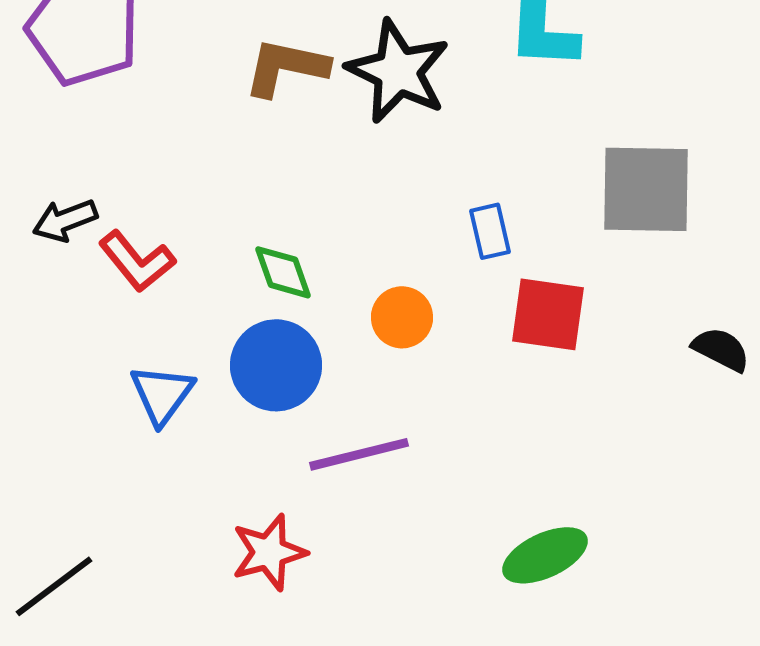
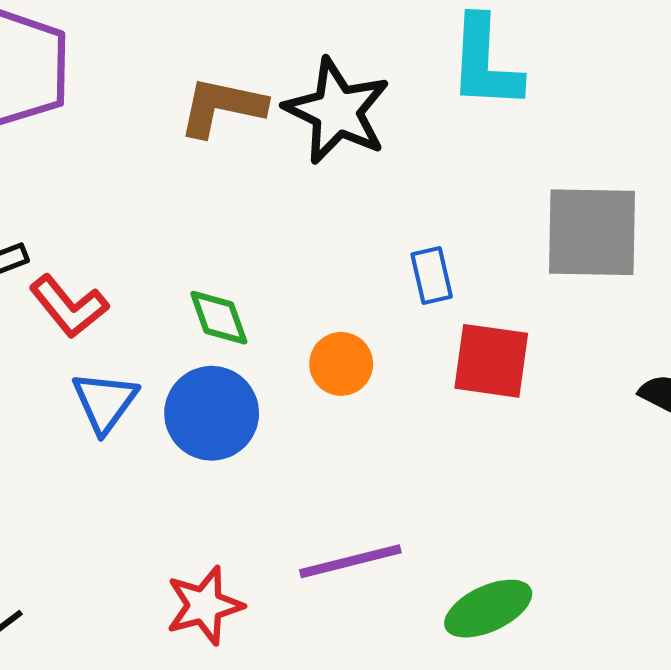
blue triangle: (162, 394) -> (105, 402), moved
purple line: (359, 454) -> (350, 561), moved

